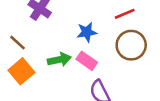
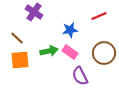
brown circle: (131, 45) -> (104, 53), moved
orange square: (21, 71) -> (20, 60), turned 36

